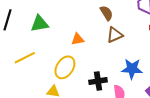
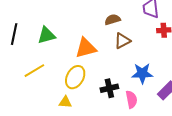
brown semicircle: (106, 13) -> (113, 20), turned -70
orange triangle: (78, 39) -> (86, 48), size x1.6

